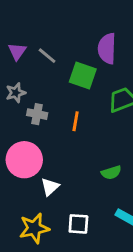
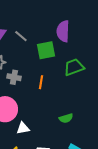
green square: (83, 76) -> (46, 50), turned -30
white triangle: (50, 187) -> (23, 128), turned 32

